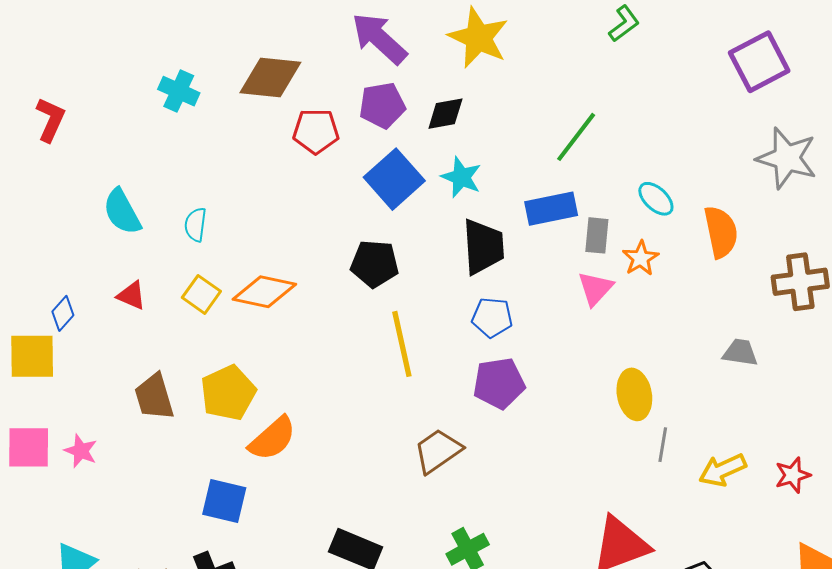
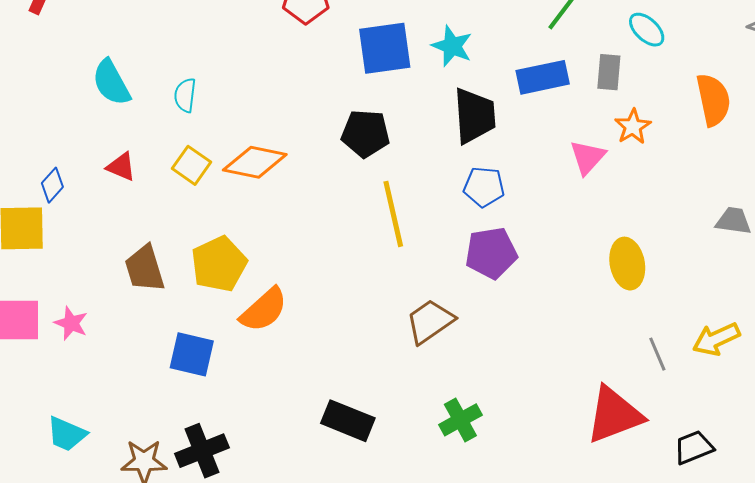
blue square: (394, 179) -> (385, 48), turned 34
cyan ellipse: (656, 199) -> (647, 30), moved
gray rectangle: (597, 235) -> (609, 72), moved
gray line: (663, 445) -> (657, 354), moved, turned -32
blue square: (224, 501) -> (192, 354), moved

